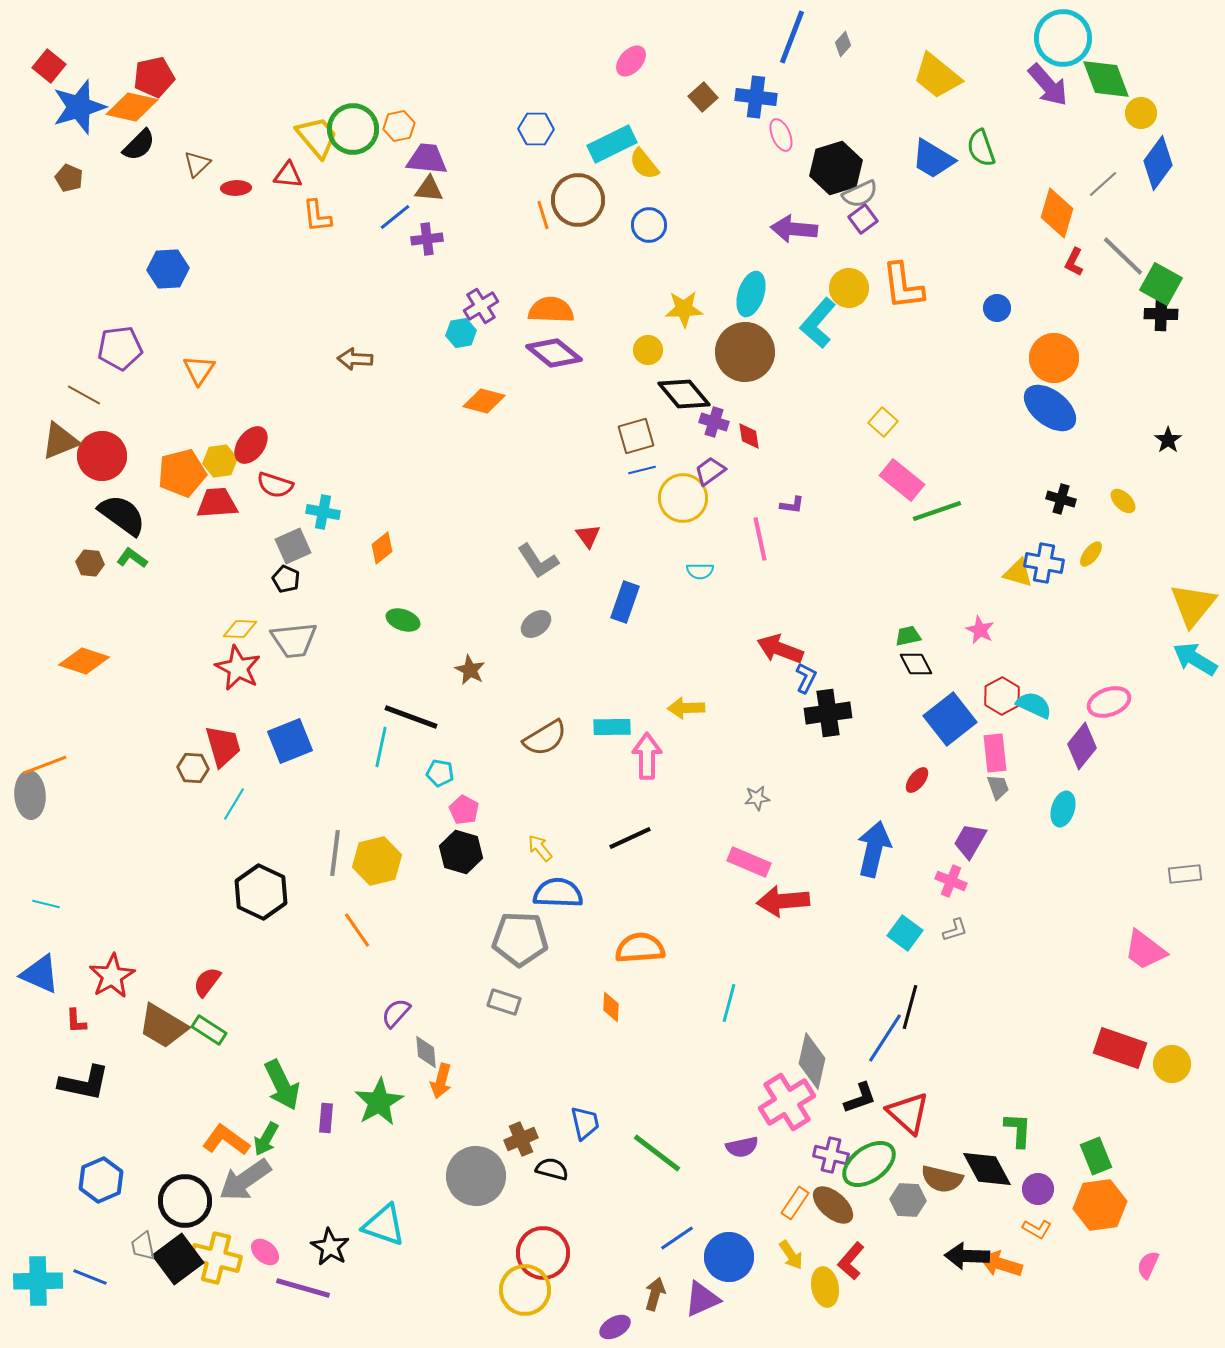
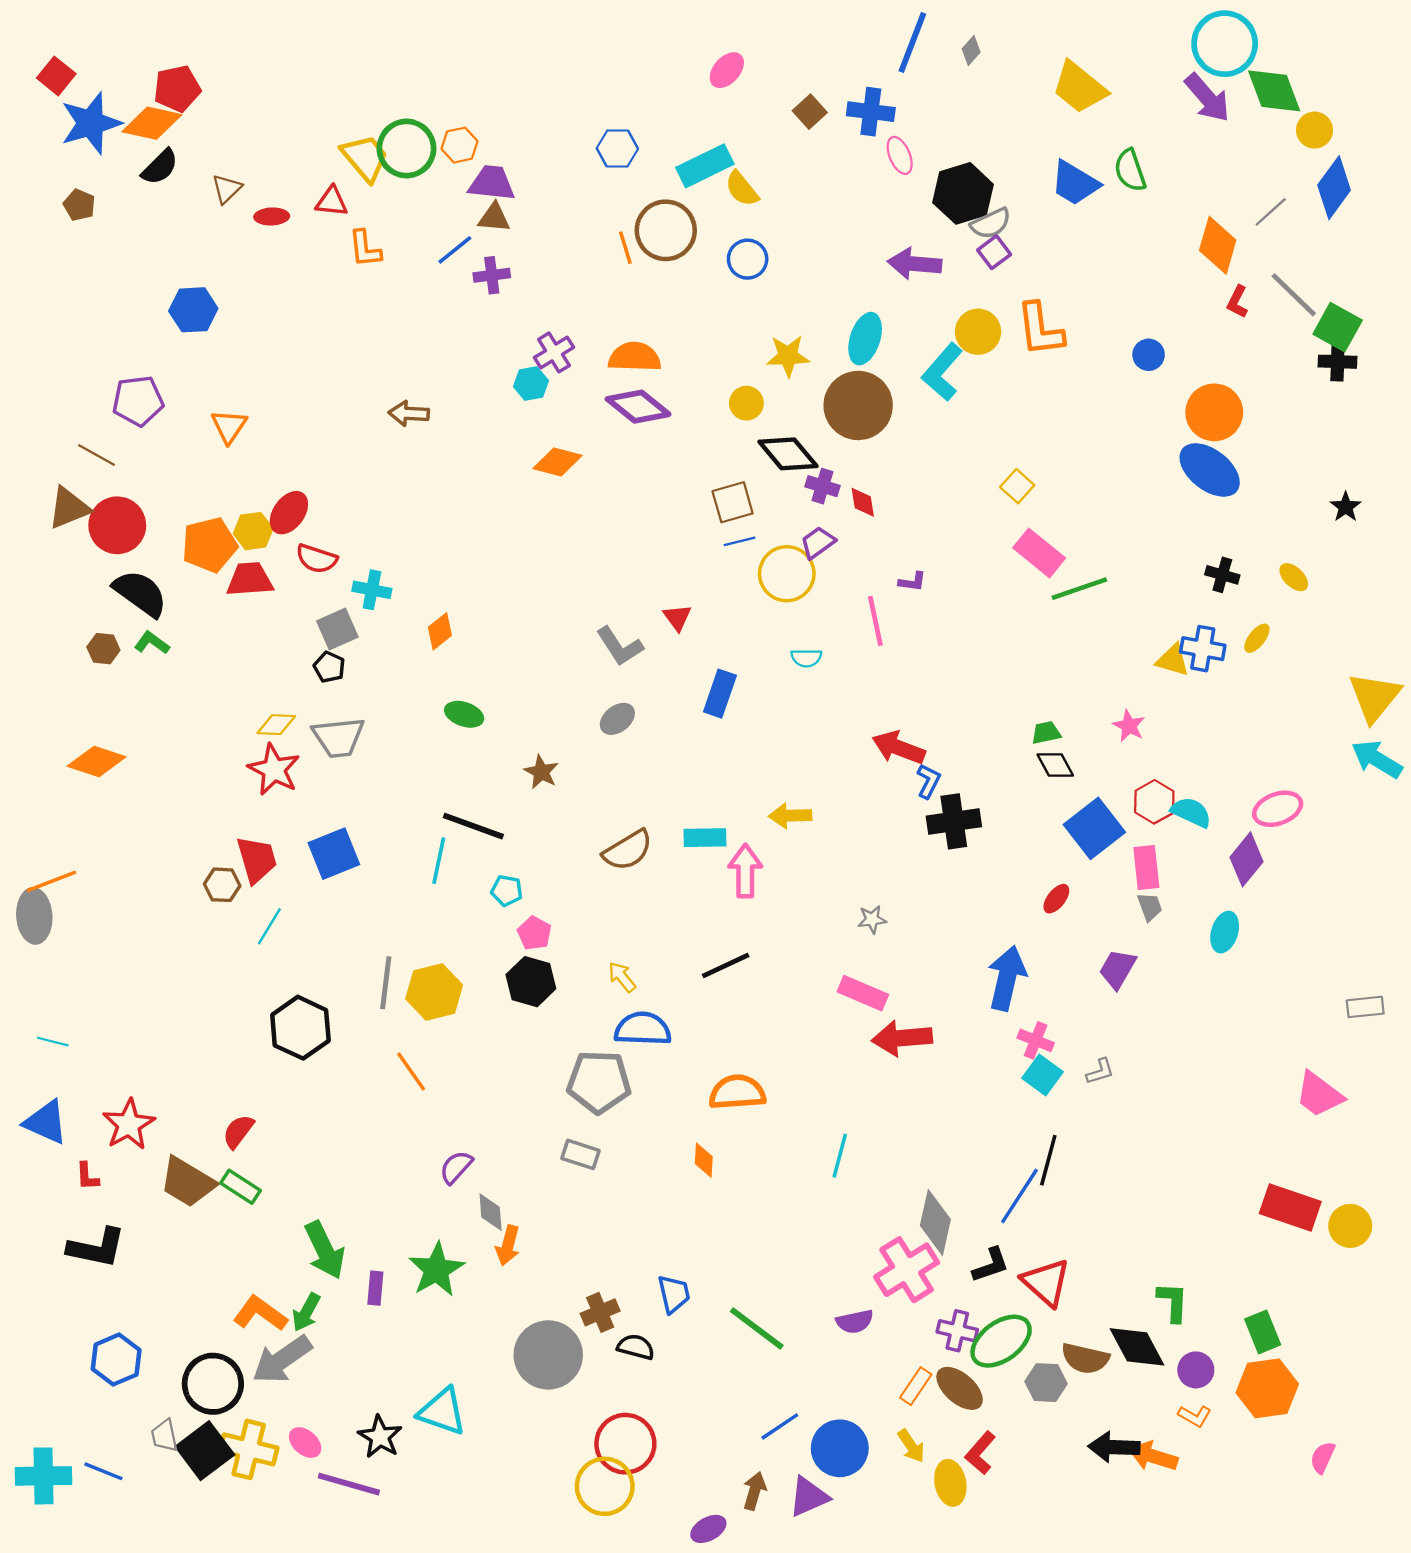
pink cross: (951, 881) -> (1036, 1040), moved

